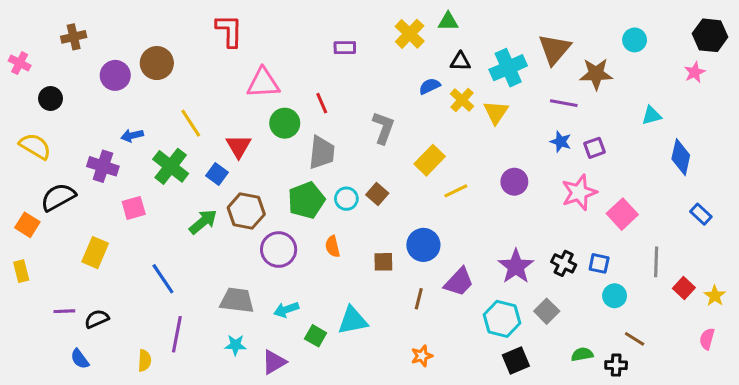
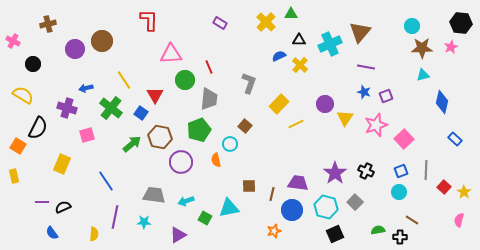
purple rectangle: (345, 48) -> (220, 23), moved, turned 32
brown star: (596, 74) -> (422, 48), moved
yellow triangle: (496, 112) -> (345, 118), moved
purple circle: (514, 182) -> (325, 104), moved
black semicircle: (58, 197) -> (38, 128), turned 145
cyan circle: (346, 199) -> (230, 144), moved
blue circle: (423, 245) -> (292, 210), moved
brown square: (383, 262) -> (249, 186), moved
blue square: (599, 263) -> (401, 171), moved, turned -32
purple trapezoid: (459, 282) -> (298, 183), turned -125
cyan star: (235, 345) -> (144, 222), moved

